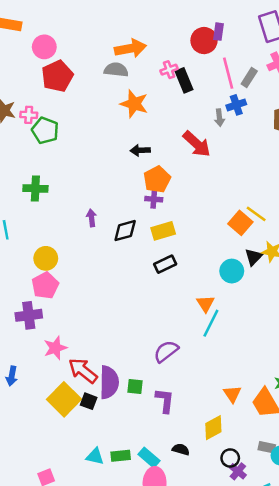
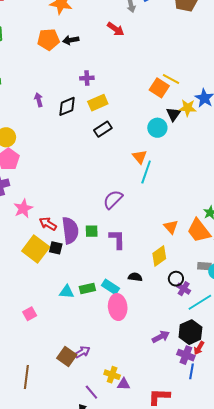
red arrow: (197, 144) -> (116, 29), size x0.7
orange pentagon: (157, 179) -> (48, 40), moved, turned 30
red arrow: (83, 371) -> (48, 224), size x0.7

